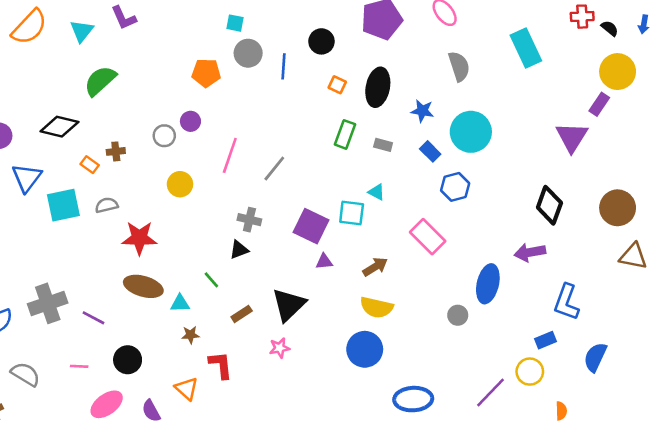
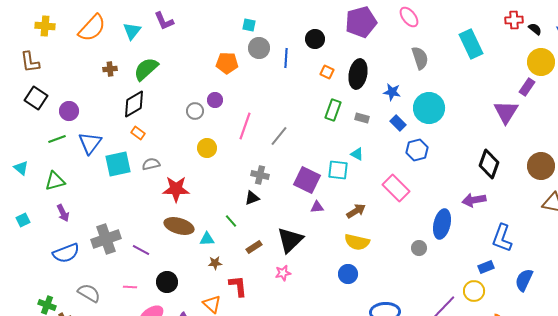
black diamond: (59, 127) -> (134, 104), moved, turned -44
brown cross: (116, 151) -> (110, 69), moved
blue circle: (365, 349) -> (348, 274), size x0.7

